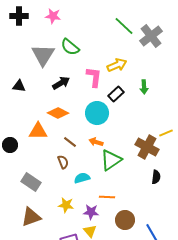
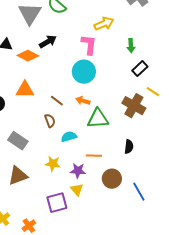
pink L-shape: (94, 77) -> (89, 45), moved
black rectangle: (116, 94) -> (140, 69), moved
orange diamond: (58, 113) -> (28, 56), moved
yellow line: (166, 133) -> (153, 92), turned 56
green triangle: (111, 160) -> (98, 119), turned 30
black semicircle: (156, 177) -> (129, 147), moved

